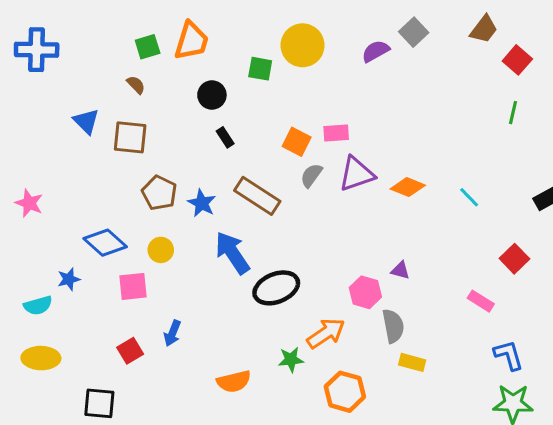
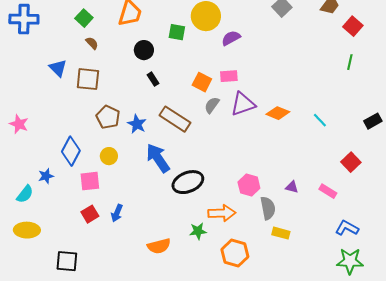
green square: (148, 47) -> (84, 18), moved, turned -30
purple semicircle: (376, 51) -> (231, 38), moved
blue diamond: (105, 243) -> (71, 151), turned 76
purple triangle: (400, 270) -> (292, 187), moved
cyan semicircle: (38, 305) -> (25, 194), turned -36
orange arrow: (326, 333) -> (222, 213), turned 32
red square: (130, 351) -> (90, 214), moved
blue L-shape: (509, 355) -> (347, 228), turned -45

